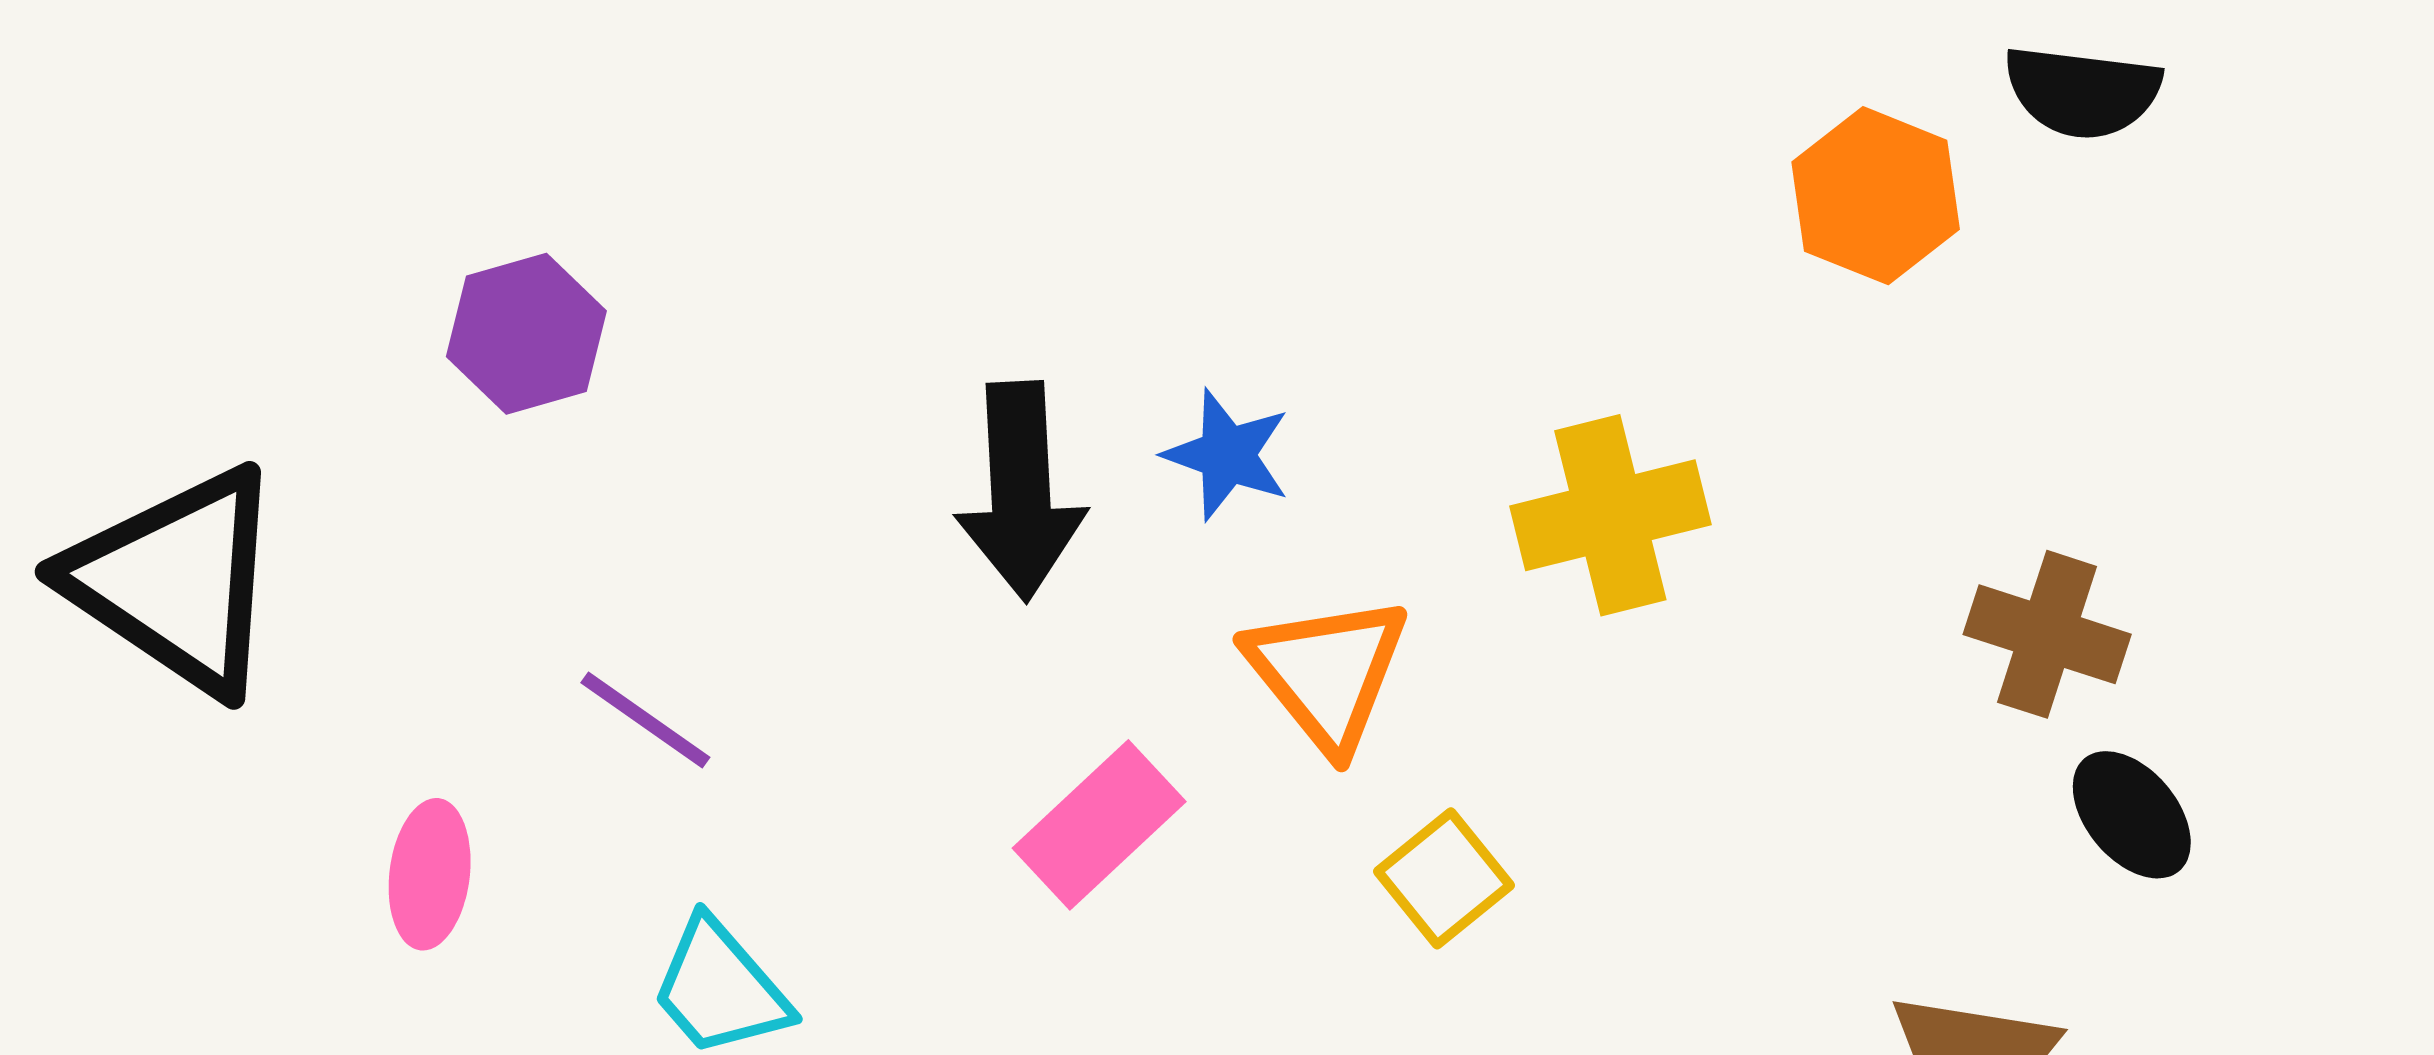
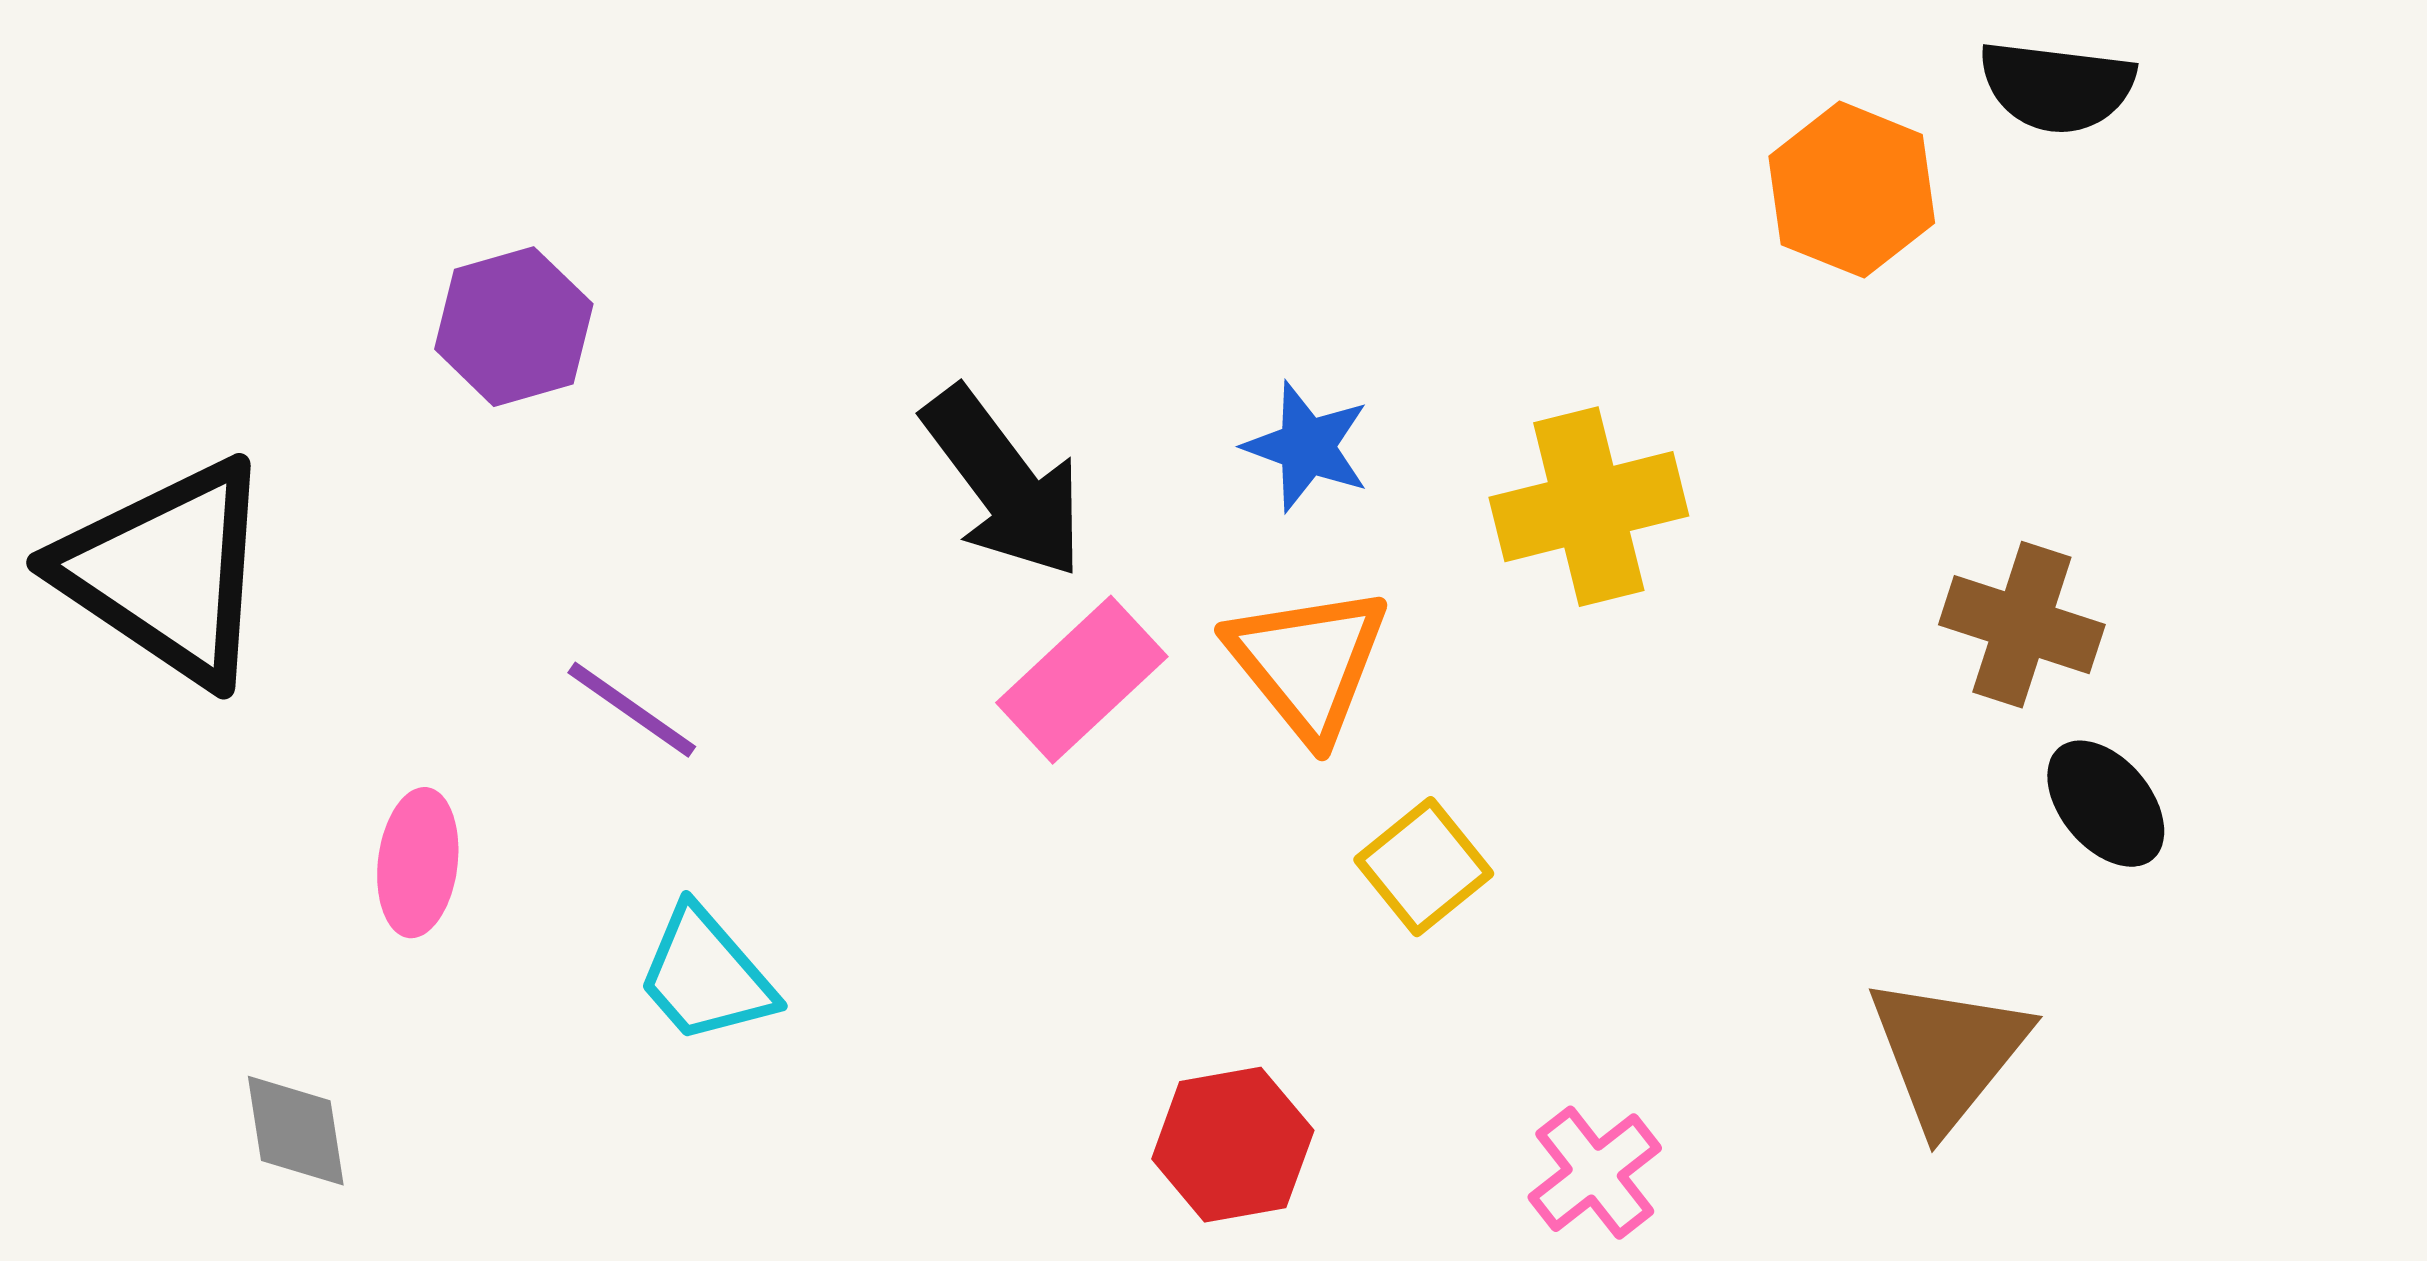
blue star: (1227, 455) -> (1307, 447), moved
black arrow: (1021, 491) -> (1004, 483), turned -34
pink rectangle: (1099, 825) -> (1082, 680), moved

